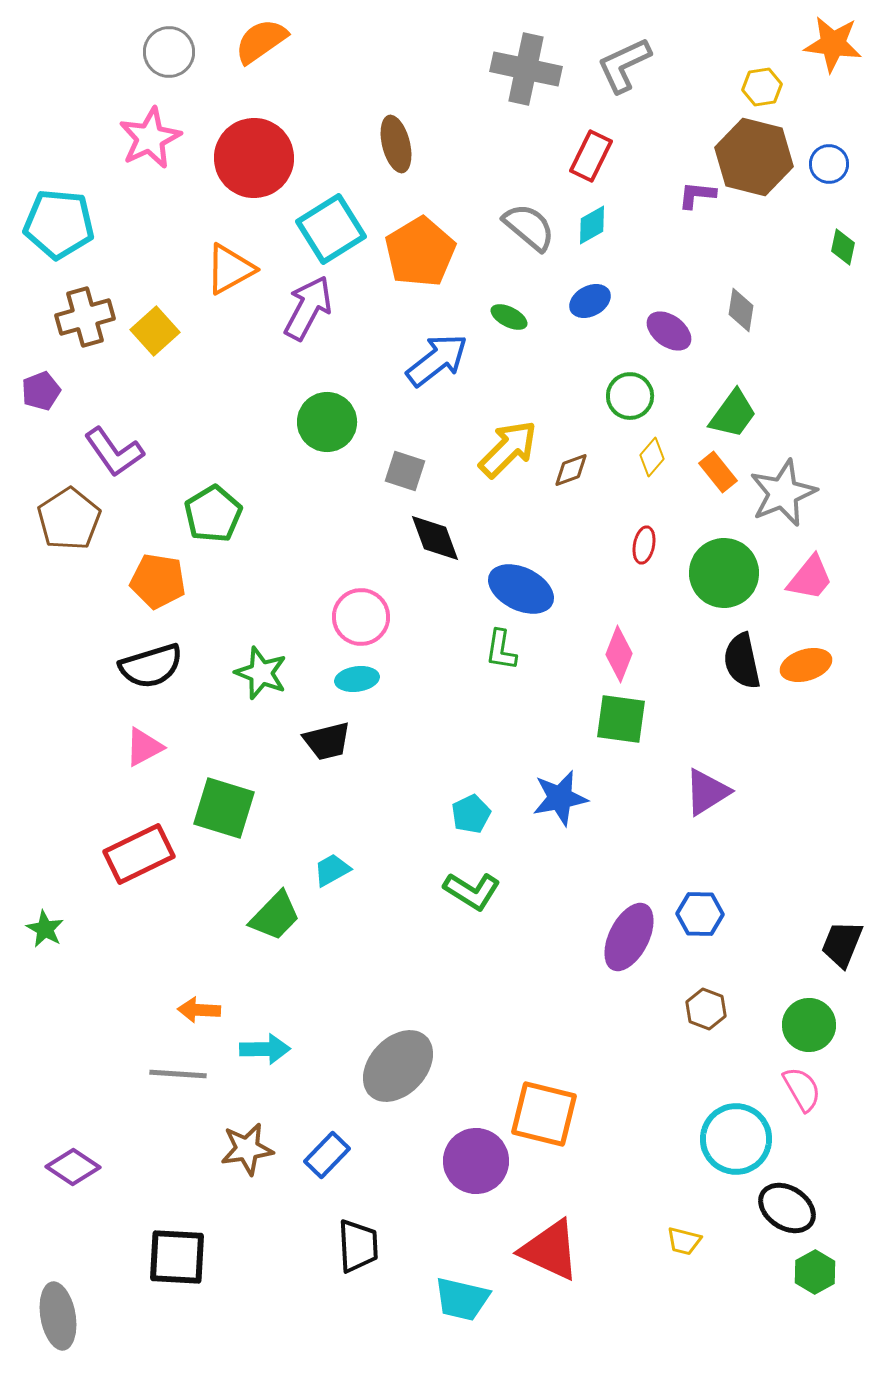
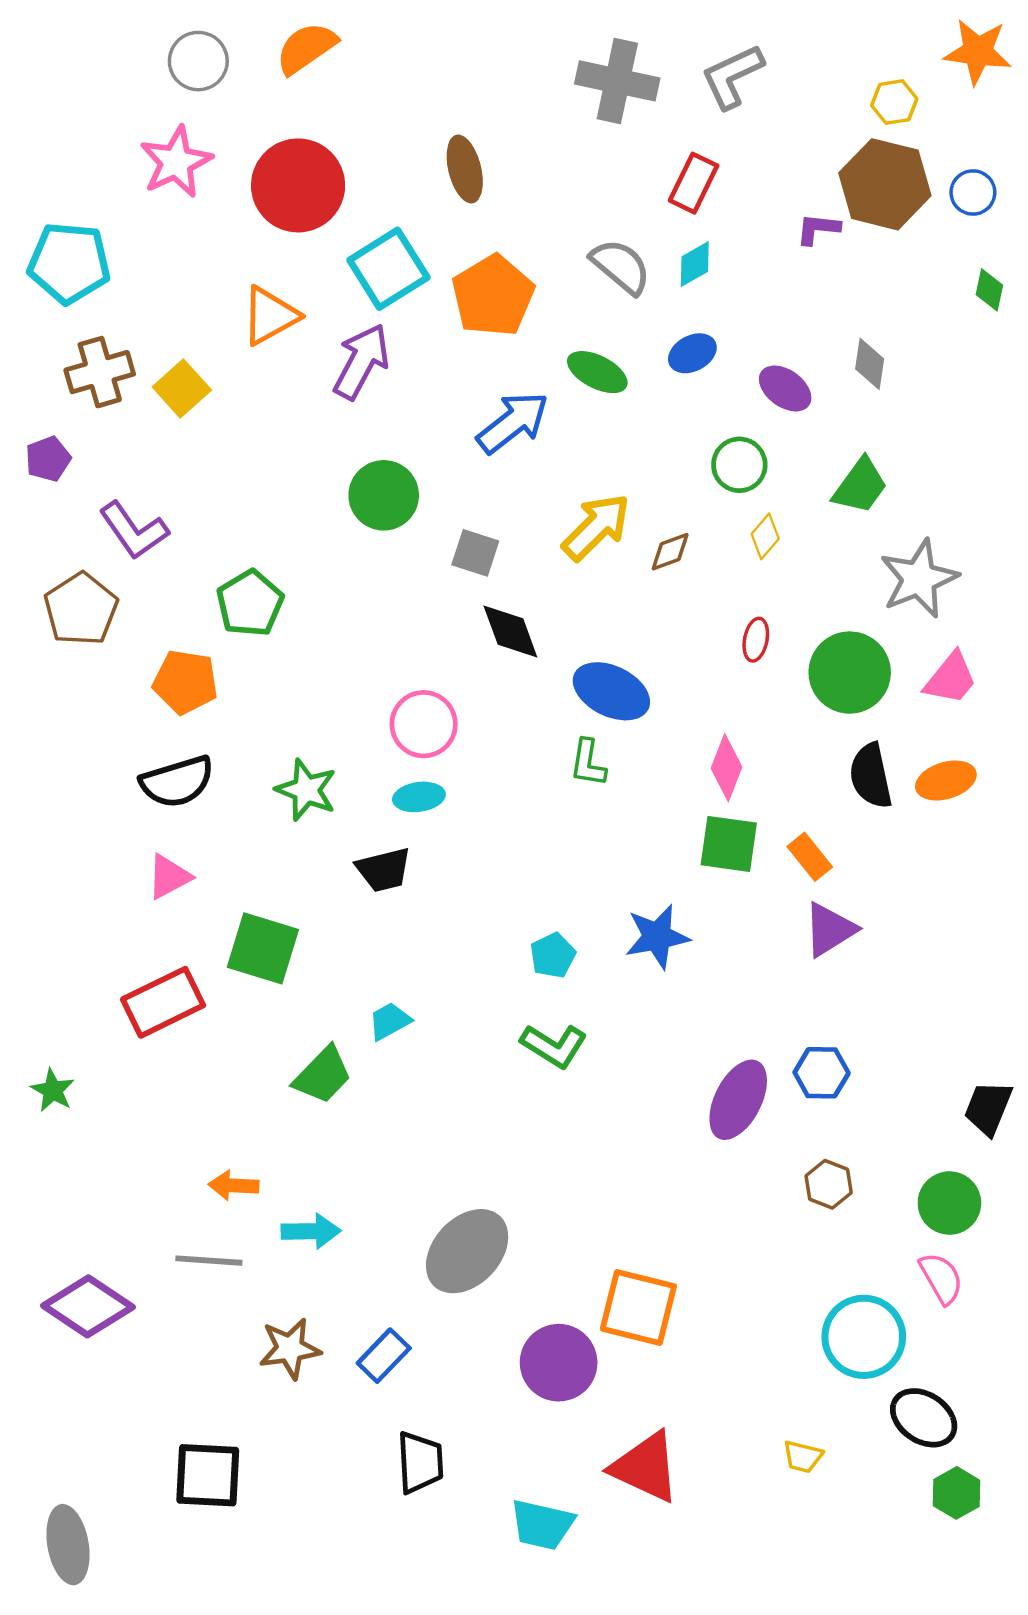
green ellipse: (509, 317) -> (597, 372), size x1.4
orange rectangle: (718, 472) -> (810, 857), moved
purple diamond: (73, 1167) -> (88, 1306), moved, size x1.4

